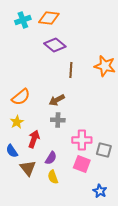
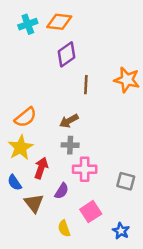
purple diamond: (55, 45) -> (66, 54), turned -75
yellow star: (17, 122) -> (21, 147), size x1.5
pink cross: (82, 140) -> (85, 169), moved
pink square: (82, 164) -> (91, 212), moved, turned 36
yellow semicircle: (53, 177) -> (64, 228), moved

